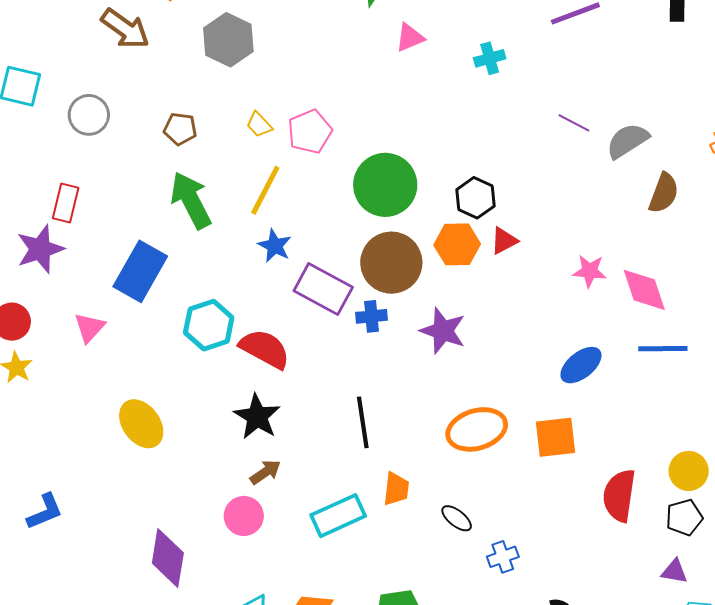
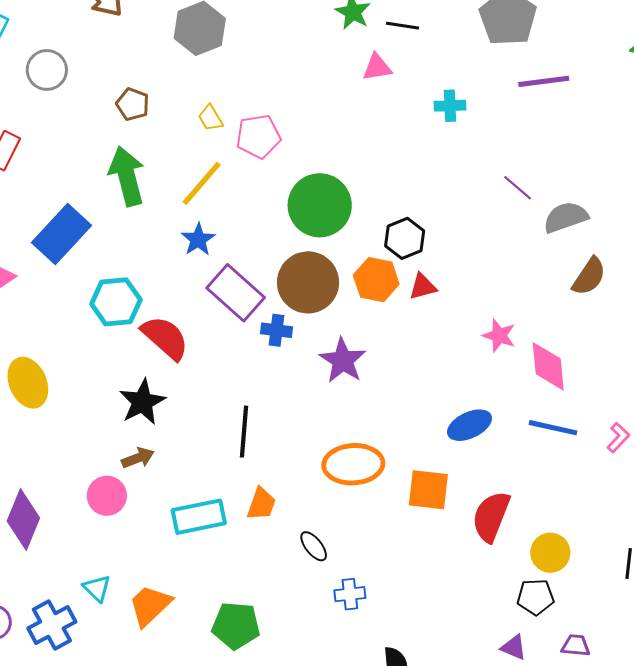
red semicircle: (619, 495) -> (491, 516), moved

